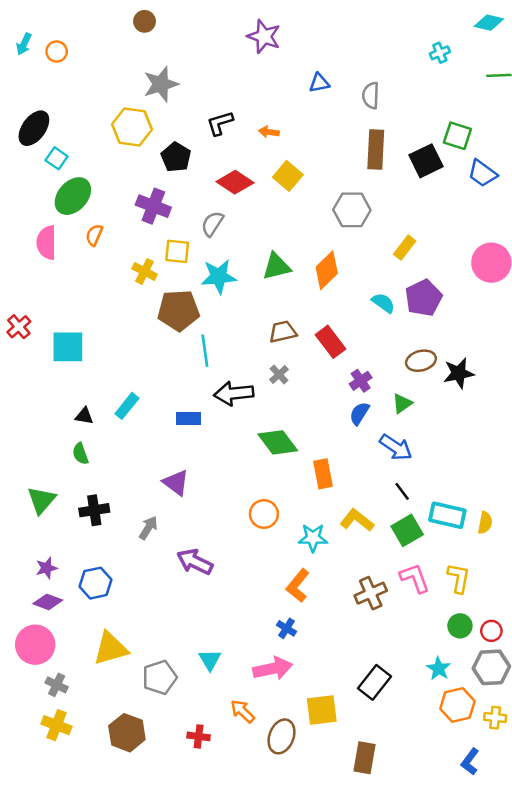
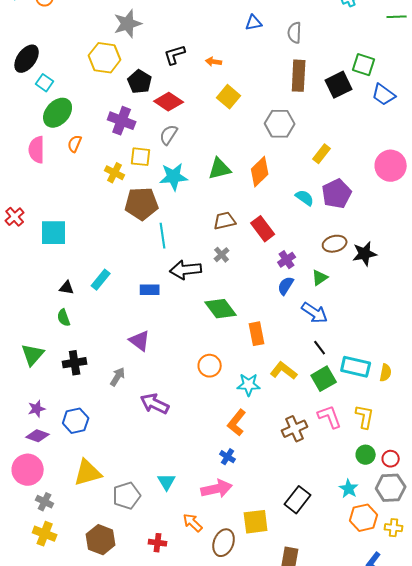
red diamond: (235, 182) -> (169, 102), moved

